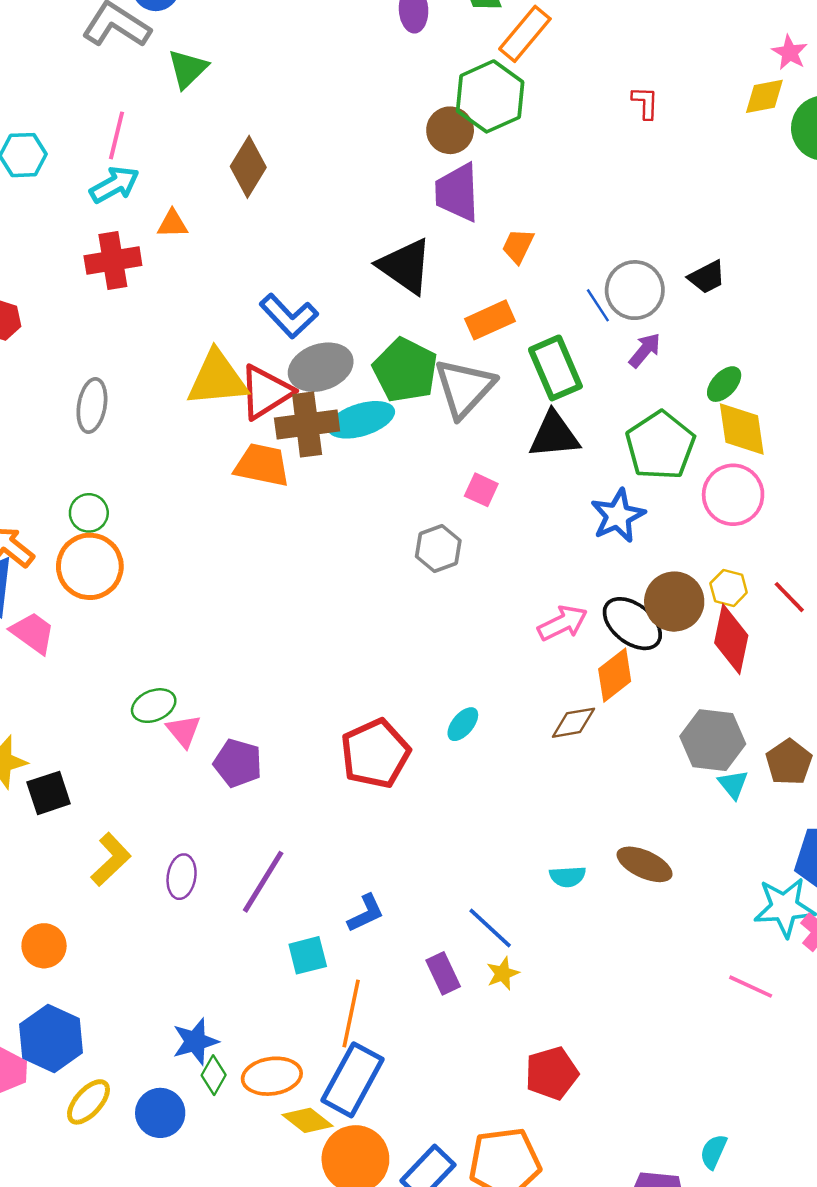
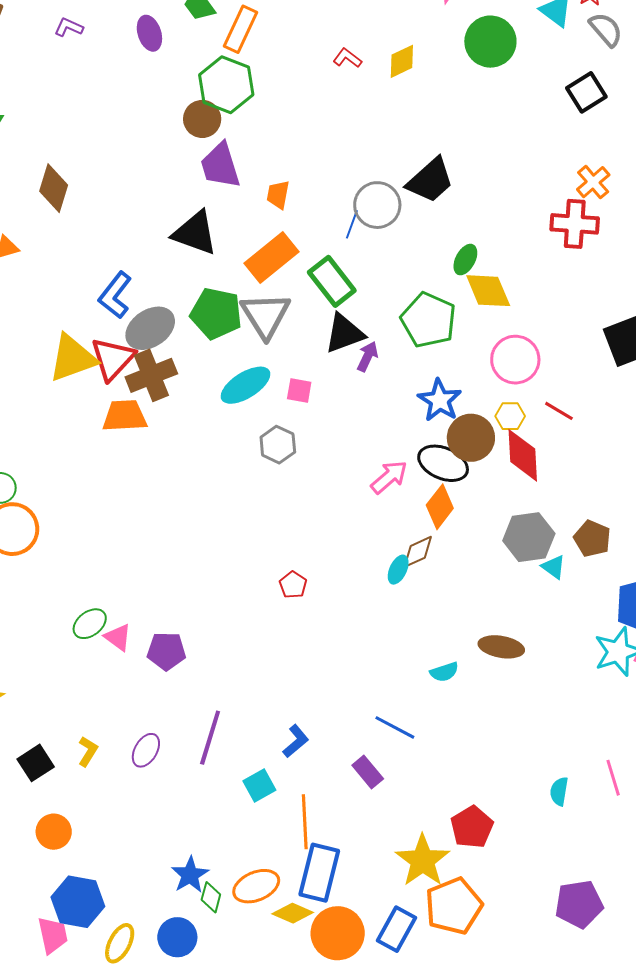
yellow diamond: (764, 96) -> (402, 61), moved
red L-shape: (645, 103) -> (347, 58), turned -40
black trapezoid: (707, 277) -> (430, 180), size x1.6
blue line: (598, 305) -> (352, 224), turned 68
blue L-shape: (289, 316) -> (115, 295), turned 96
orange rectangle: (490, 320) -> (271, 257), size x1.4
purple arrow: (645, 350) -> (367, 356), moved
cyan ellipse: (361, 420) -> (246, 385), moved
pink circle: (733, 495) -> (515, 360), moved
blue star: (618, 516) -> (440, 400), moved
cyan ellipse: (463, 724) -> (398, 570), moved
red pentagon: (375, 754) -> (293, 585), moved, size x0.5
black square: (49, 793) -> (36, 763), moved
yellow L-shape: (111, 859) -> (88, 751), size x0.7
purple ellipse: (182, 877) -> (146, 750), turned 36
yellow star: (503, 973) -> (423, 861), moved, size x2.0
pink line: (751, 987) -> (613, 778), moved, turned 63
cyan semicircle: (713, 1152) -> (559, 791), moved

